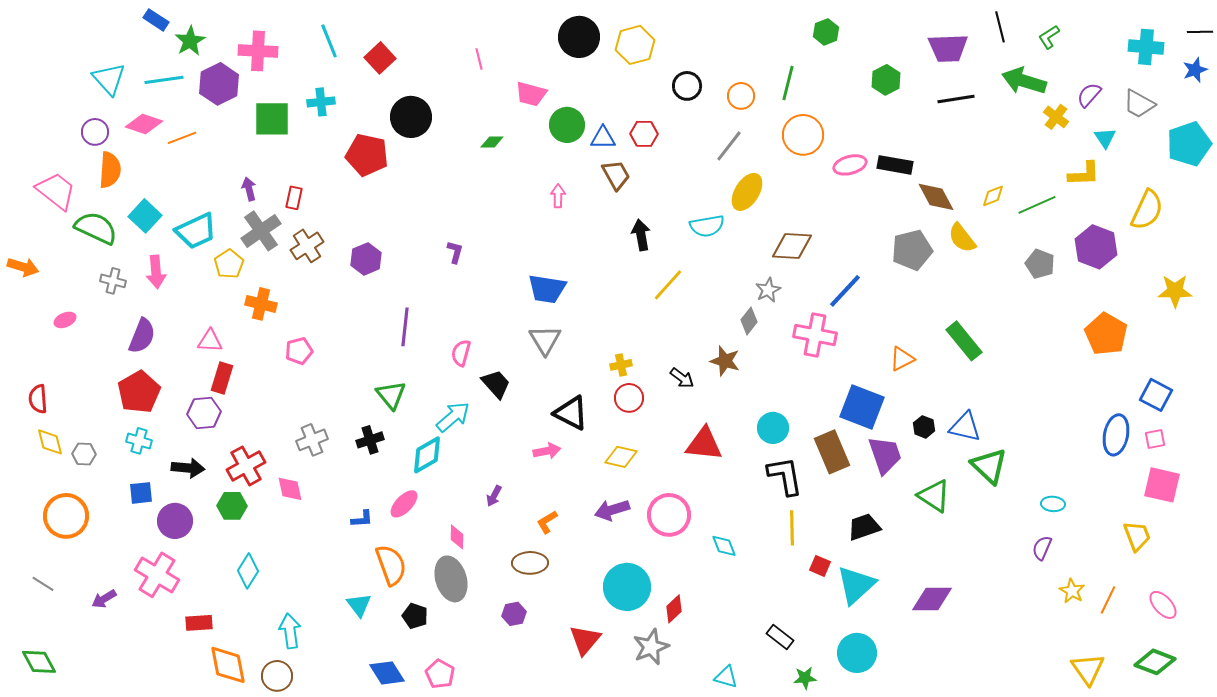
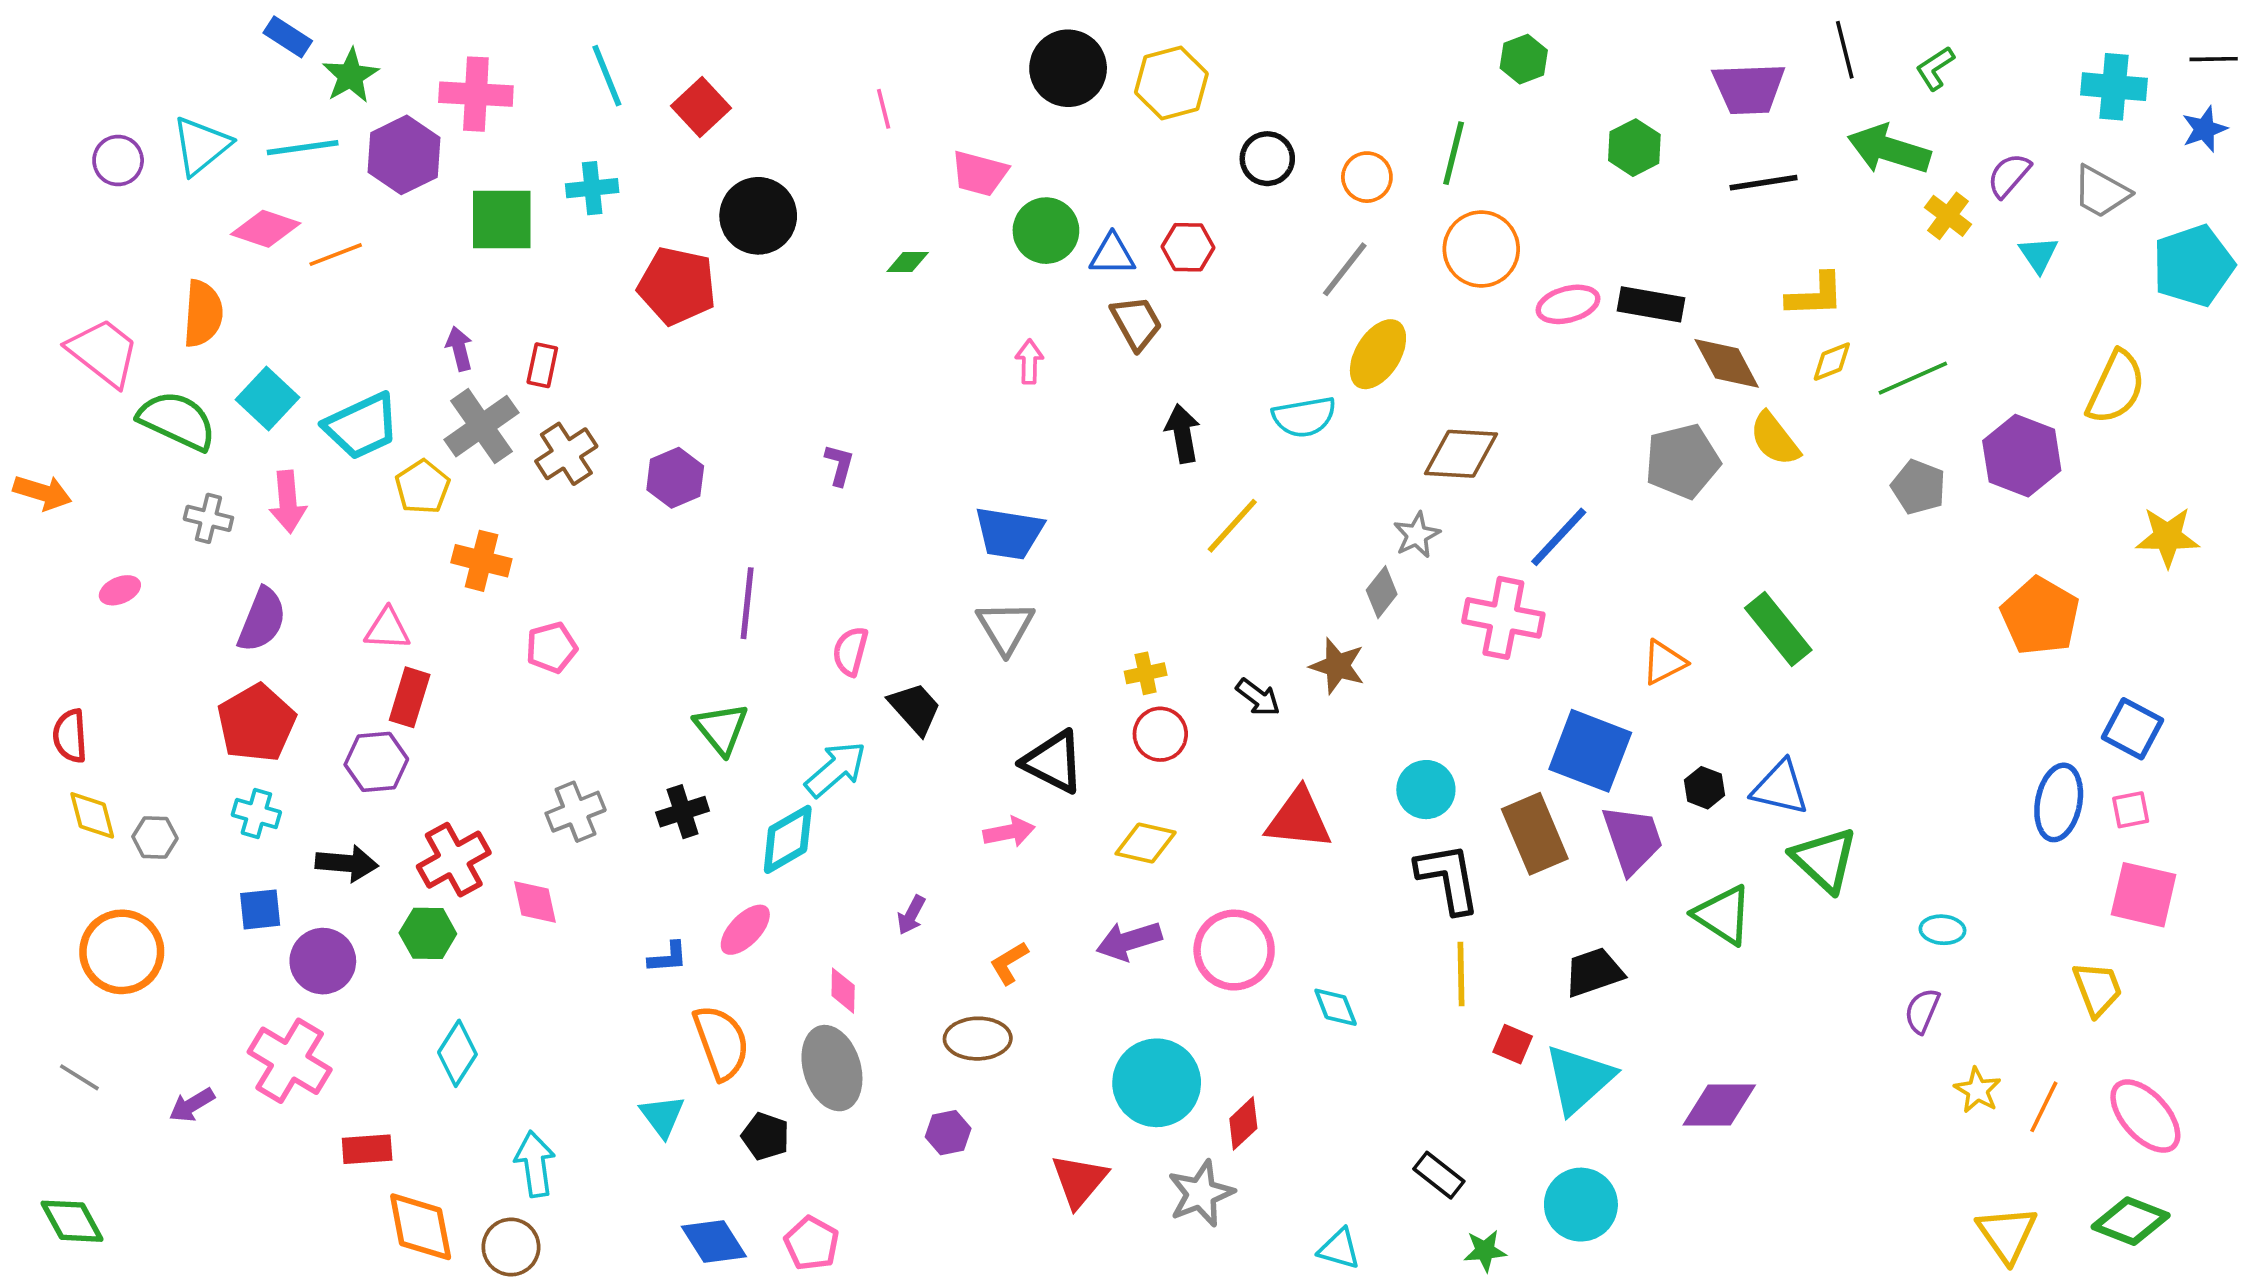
cyan triangle: (109, 79) -> (201, 146), turned 33
purple circle: (95, 132) -> (118, 160), moved
yellow L-shape: (1084, 174) -> (1815, 295), moved
pink ellipse: (1163, 605) -> (2145, 1116), size x1.4

